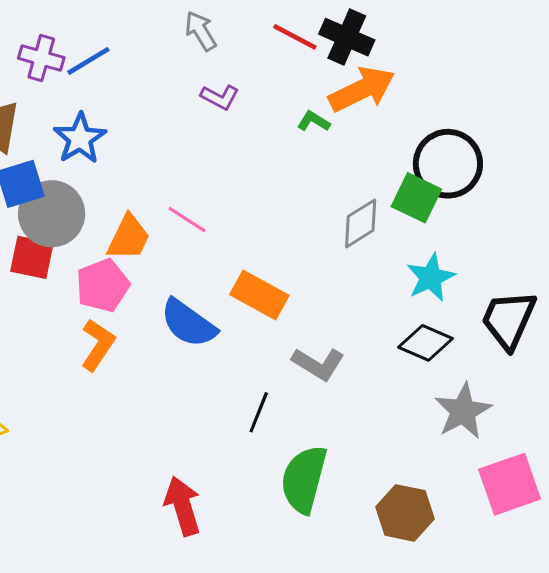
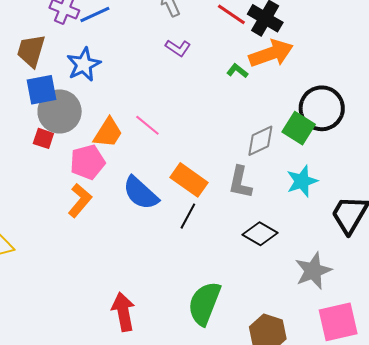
red square: (32, 257) -> (43, 138), size x0.7
black diamond: (426, 343) -> (260, 234), moved
gray L-shape: (318, 364) -> (240, 182), moved, turned 64
black line: (259, 412) -> (188, 216), moved

